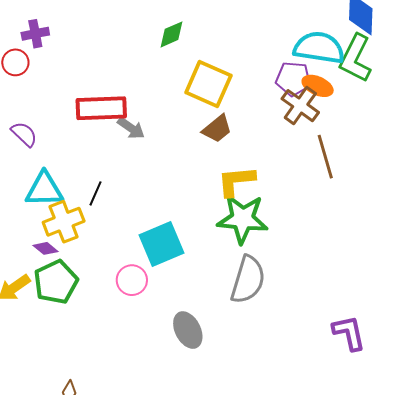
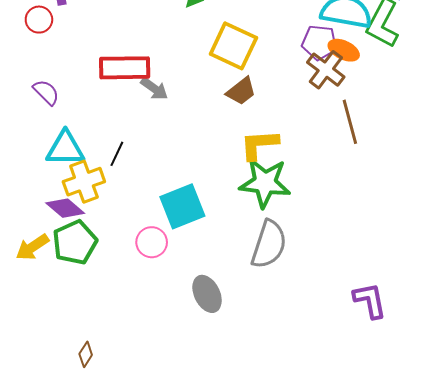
purple diamond: (46, 248) -> (65, 208), size x1.5

